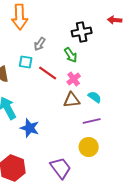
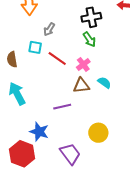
green arrow: (71, 55) -> (89, 39), moved
purple line: (92, 121) -> (62, 107), moved
blue star: (30, 128) -> (39, 132), moved

